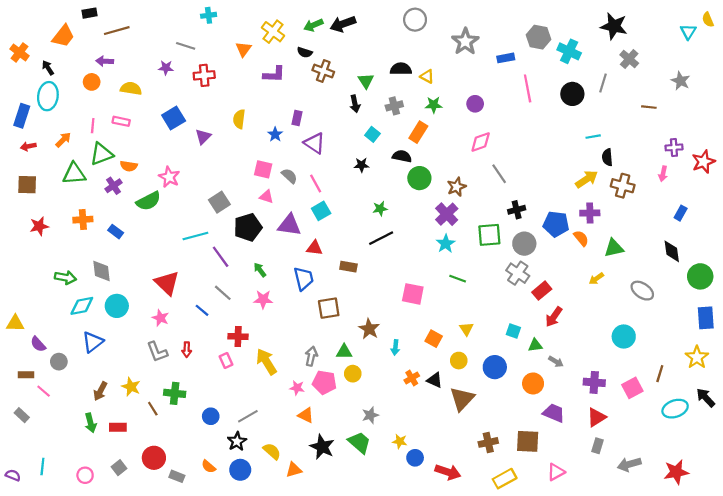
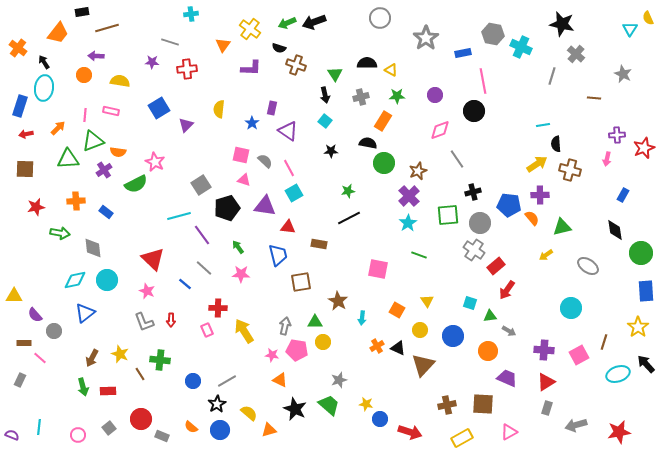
black circle: (572, 94) -> (474, 111), moved
cyan square: (372, 134) -> (325, 121), moved
green arrow: (65, 278) -> (60, 233), moved
gray rectangle: (22, 415) -> (20, 380), turned 72

